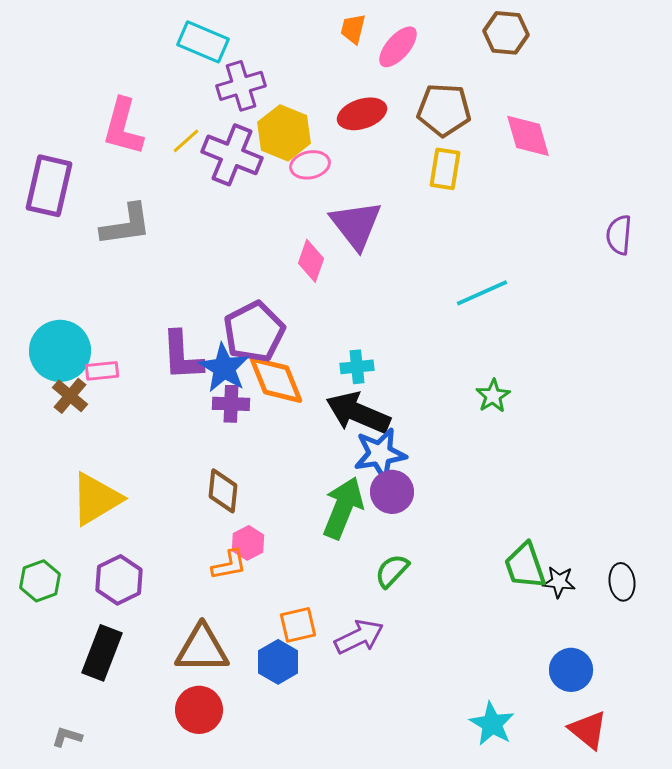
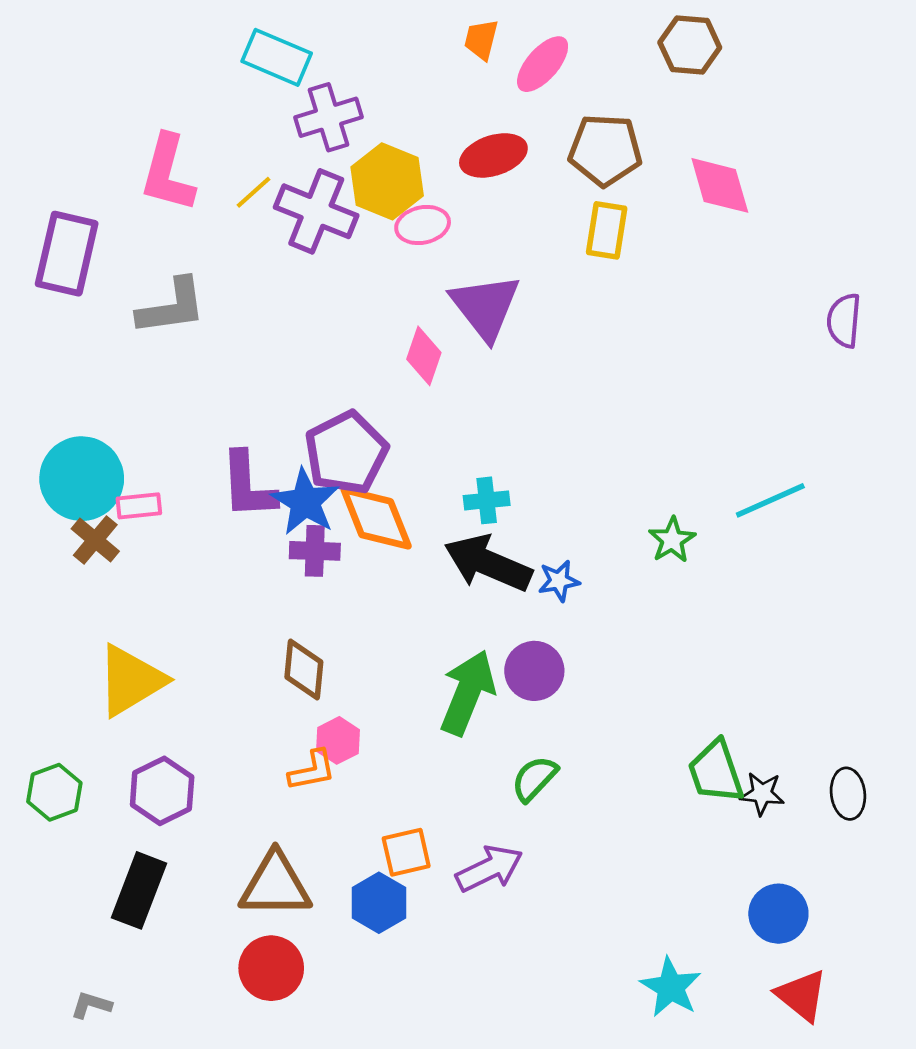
cyan line: (482, 293) -> (770, 500), moved
blue star: (380, 454) -> (559, 581), moved, size x0.6

